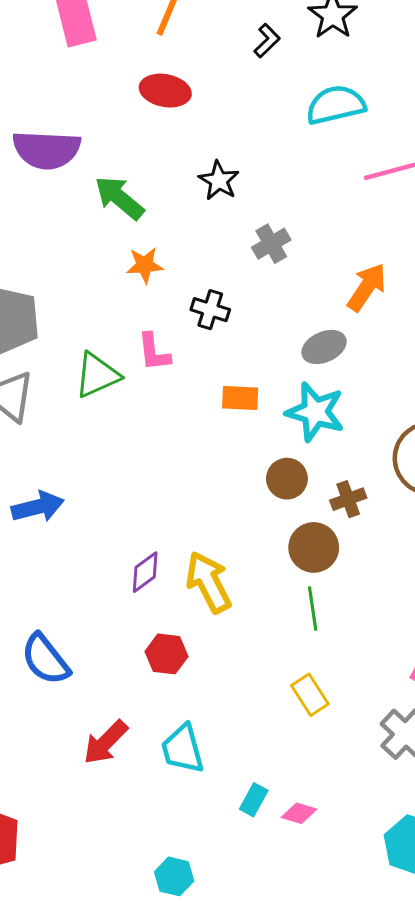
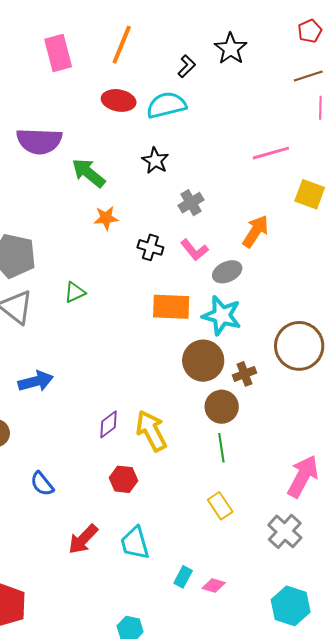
cyan semicircle: (336, 105) -> (166, 105), moved
pink L-shape: (154, 352) -> (194, 250), moved, turned -32
green triangle: (97, 375) -> (75, 292), size x0.7
orange rectangle: (240, 398) -> (171, 307), size x1.5
brown circle: (287, 479) -> (203, 361), size x1.5
blue semicircle: (45, 659) -> (42, 484), size x0.7

